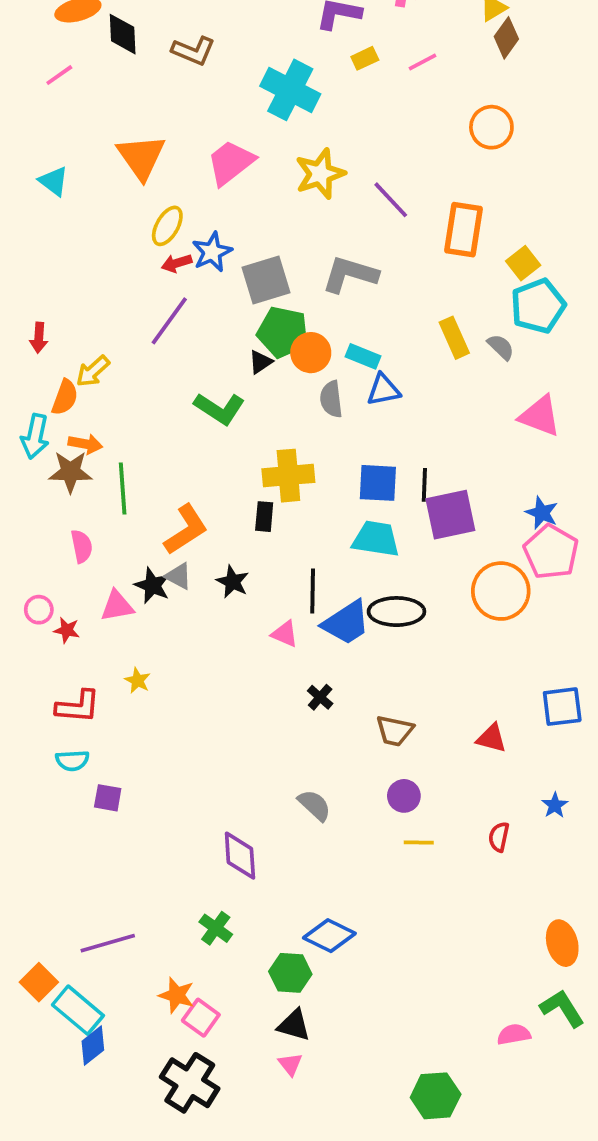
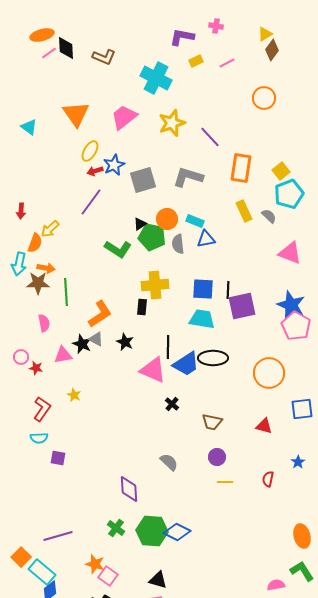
pink line: (59, 75) -> (49, 53), moved
orange rectangle: (464, 230) -> (241, 168), moved
green pentagon: (283, 332) -> (152, 237), moved
blue star: (542, 513) -> (291, 305), size x1.6
orange circle: (501, 591) -> (269, 373), moved
pink triangle: (285, 634) -> (153, 370), size x1.8
red L-shape: (78, 707) -> (42, 409), turned -60
green hexagon: (290, 973) -> (152, 531), moved, size x1.4

